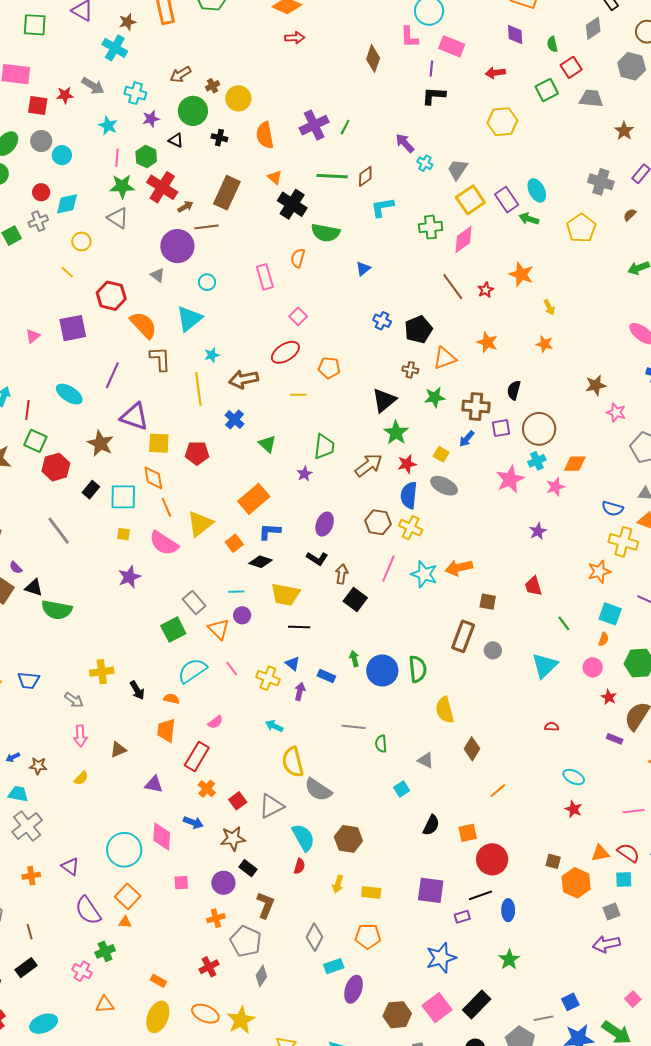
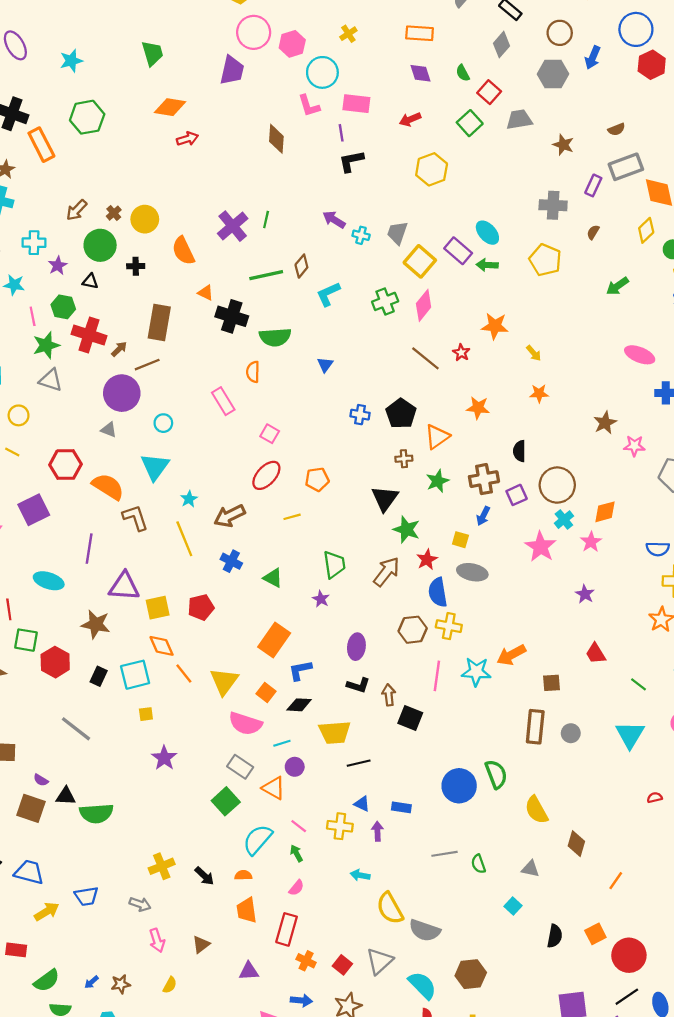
pink semicircle: (164, 543) -> (245, 724), moved
green arrow: (354, 659) -> (296, 853), moved

